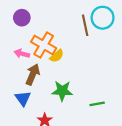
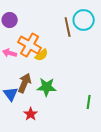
brown arrow: (33, 74) -> (25, 83), moved
green line: (97, 104) -> (89, 102), moved, turned -72

